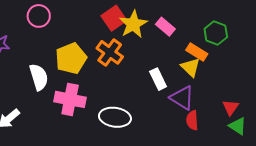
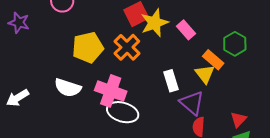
white semicircle: (39, 77) -> (68, 88), moved, turned 116
pink cross: (70, 99) -> (111, 91), moved

